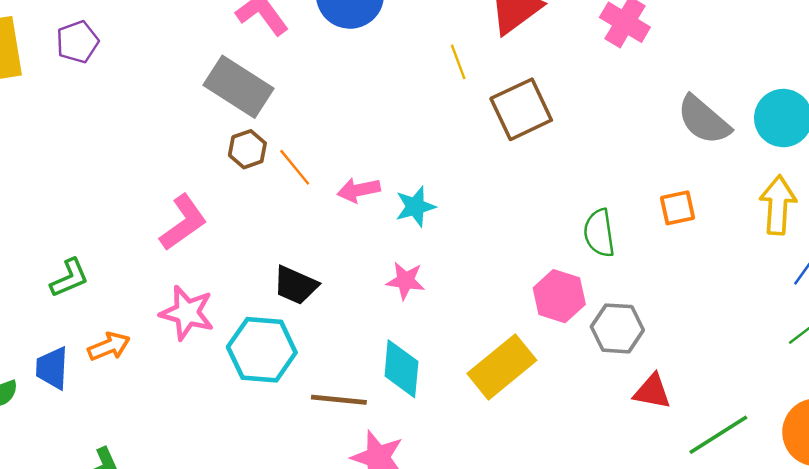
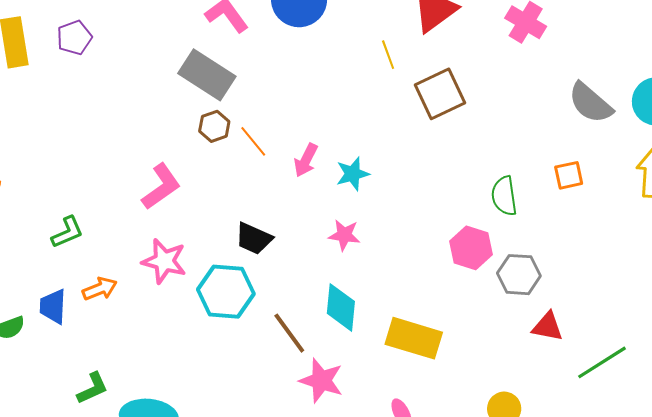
pink arrow: (359, 190) -> (306, 160), turned -52
yellow rectangle: (502, 367) -> (414, 338), moved, turned 56
brown line: (339, 400) -> (289, 333), turned 48

